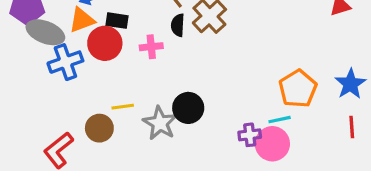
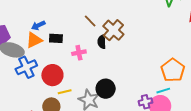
black semicircle: (178, 25) -> (102, 42), moved
red circle: (105, 43) -> (52, 75), moved

